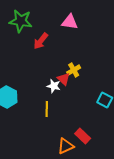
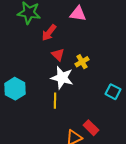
red triangle: (64, 79) -> (58, 55), moved
white star: (54, 86) -> (62, 78), size x1.6

